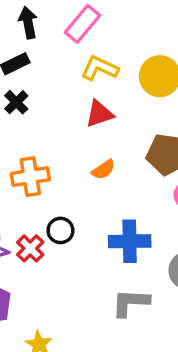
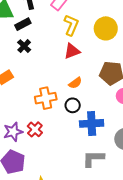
yellow L-shape: (100, 68) -> (71, 25), turned 90
orange cross: (30, 177) -> (46, 98), moved
black circle: (60, 230) -> (73, 105), moved

